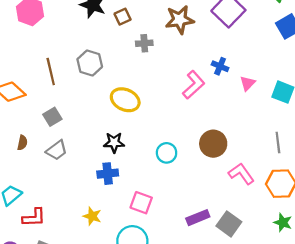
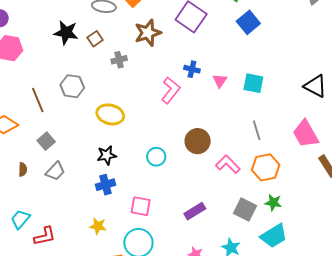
gray square: (229, 224) -> (245, 209), moved

